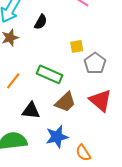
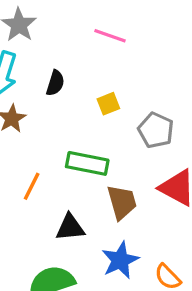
yellow square: (77, 46) -> (108, 104), moved
brown trapezoid: (65, 102) -> (122, 202), turned -50

